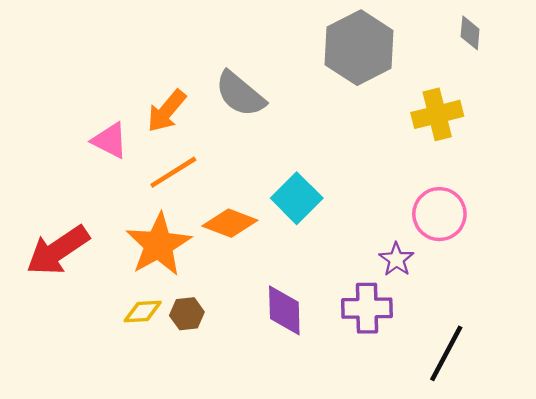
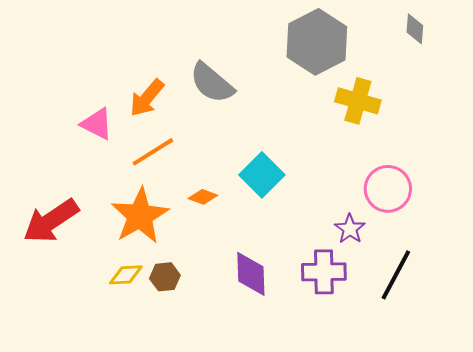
yellow cross: (437, 114) -> (358, 101), moved, turned 30
orange diamond: (230, 223) -> (203, 197), size x0.6
black line: (446, 353) -> (396, 275), moved

